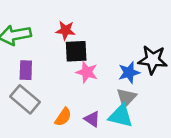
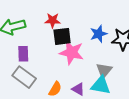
pink star: (87, 72) -> (72, 52), size x1.4
blue star: (129, 73) -> (99, 34), moved

